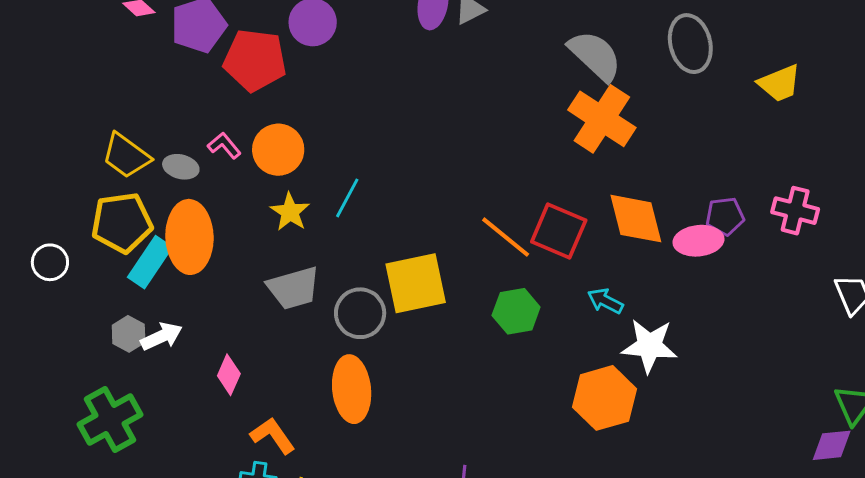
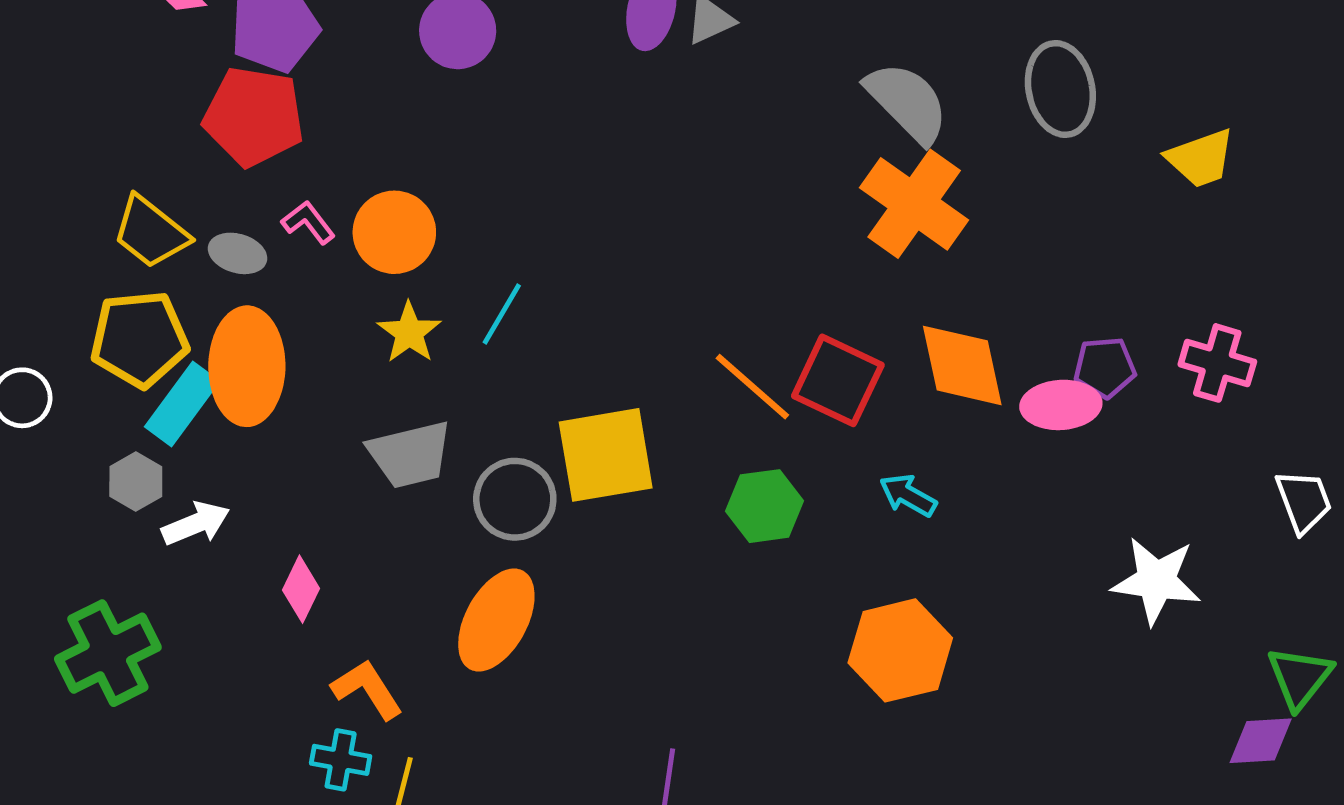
red pentagon: (255, 60) -> (254, 116), moved
gray hexagon: (129, 334) -> (136, 482), moved
white star: (649, 346) -> (1156, 581), moved
orange ellipse: (352, 389) -> (496, 620), turned 32

